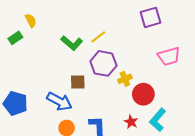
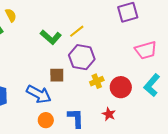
yellow cross: (125, 79) -> (97, 81), moved
cyan L-shape: (158, 120) -> (152, 85), moved

